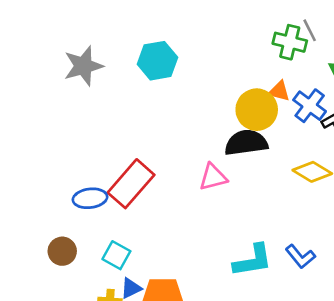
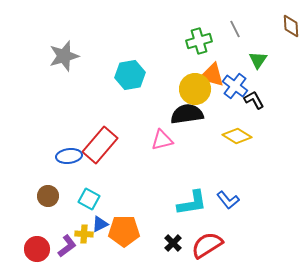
green cross: (290, 42) -> (199, 41), moved, turned -30
cyan hexagon: (157, 61) -> (130, 75), moved
orange triangle: (279, 91) -> (212, 75), size x1.5

